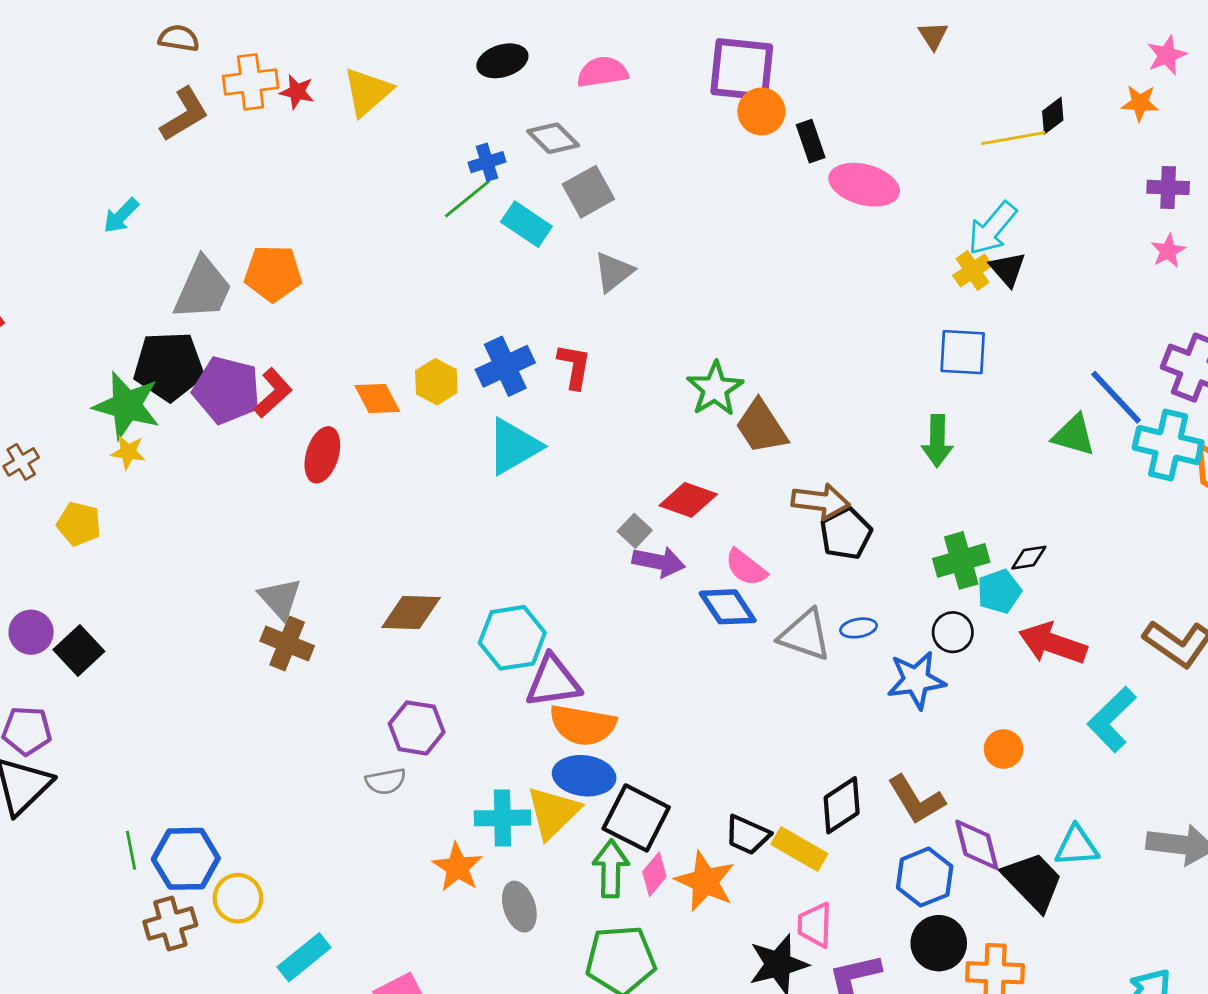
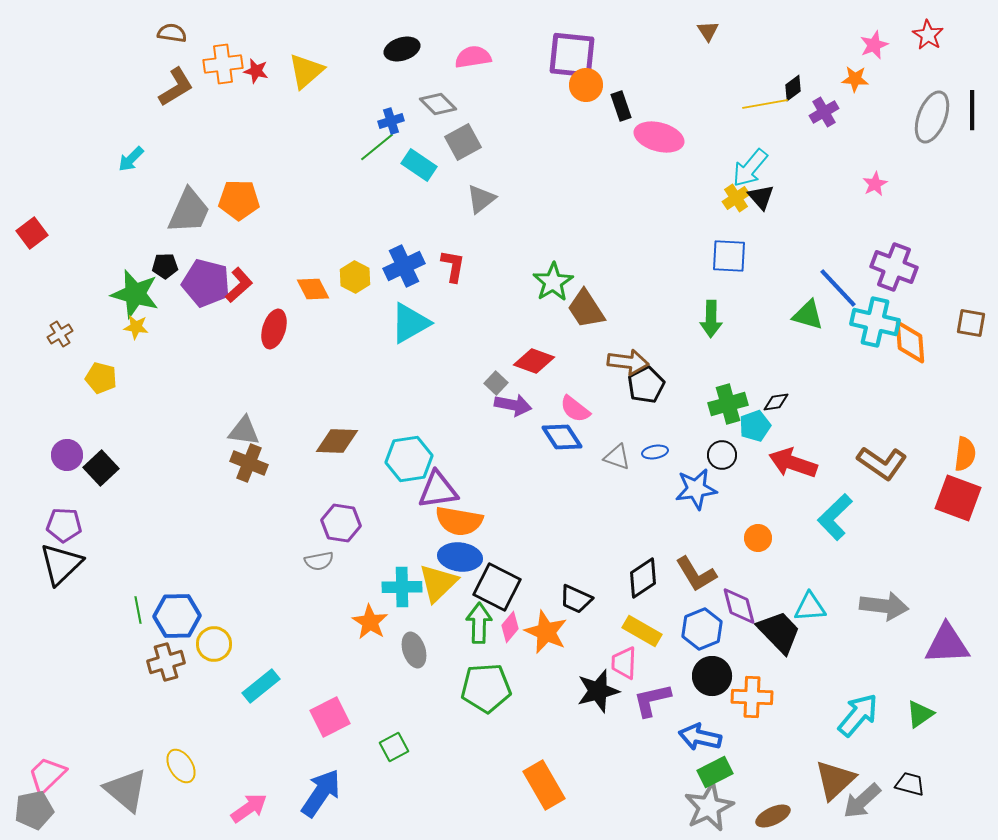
purple cross: (1168, 187) -> (824, 112), moved, turned -32
black pentagon: (169, 366) -> (165, 266), size x0.5
gray triangle: (280, 598) -> (244, 431), turned -40
gray triangle: (805, 635) -> (617, 457), size x0.7
yellow rectangle: (799, 849) -> (642, 631), moved

